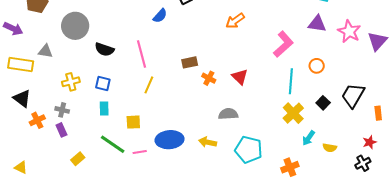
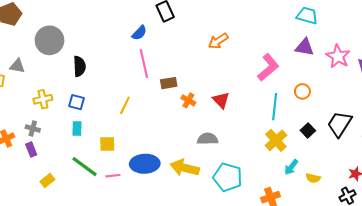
black semicircle: (104, 49) -> (79, 66), turned -114
pink line: (141, 54) -> (144, 64), moved
yellow arrow: (208, 142) -> (185, 168), size x1.5

